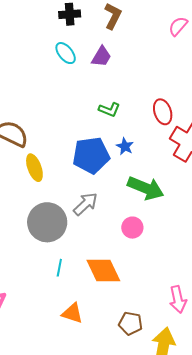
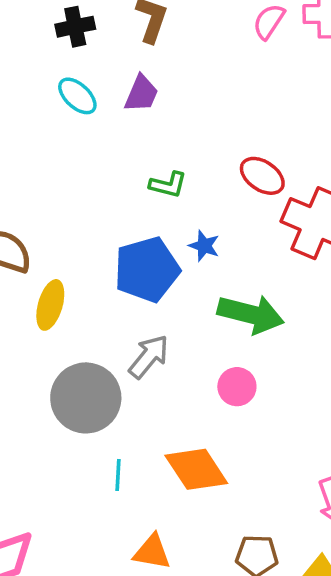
red ellipse: (163, 112) -> (262, 176), turned -30
yellow ellipse: (34, 168) -> (50, 305), turned 44

